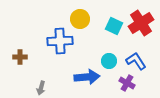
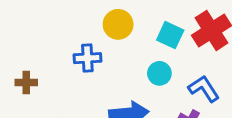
blue cross: (60, 41) -> (87, 58), size x0.7
cyan circle: (109, 61) -> (159, 73), moved

